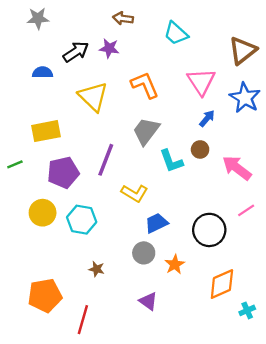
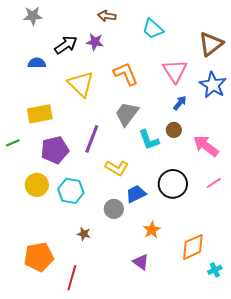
black circle: (209, 230) -> (173, 184), moved
gray circle: (144, 253) -> (114, 209), moved
purple triangle: (148, 301) -> (141, 262), moved

